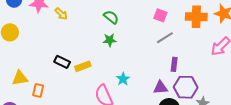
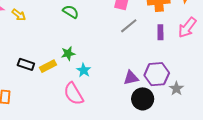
green star: (110, 40) -> (68, 53), moved
purple rectangle: (174, 64) -> (160, 32), moved
cyan star: (123, 79) -> (84, 70), moved

